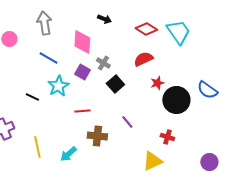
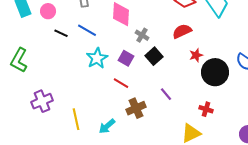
purple square: (82, 72) -> (126, 58), moved
black line: (32, 97) -> (61, 33), moved
red line: (82, 111) -> (121, 83), turned 35
brown cross: (97, 136) -> (136, 108), turned -30

